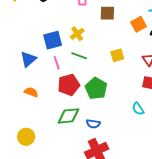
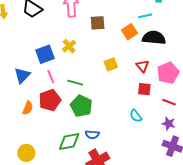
green line: (79, 56) -> (75, 83), moved
red pentagon: (69, 85) -> (50, 100), moved
green pentagon: (96, 88) -> (81, 106), moved
orange semicircle: (31, 92) -> (28, 108), turned 96
green diamond: (68, 116) -> (69, 142), moved

